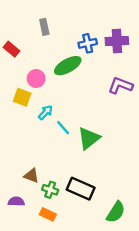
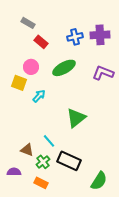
gray rectangle: (44, 27) -> (28, 23), moved, turned -48
red rectangle: (12, 49) -> (41, 42), moved
green ellipse: (68, 66) -> (64, 68), moved
cyan line: (63, 128) -> (49, 141), moved
green cross: (50, 190) -> (43, 162), turned 32

